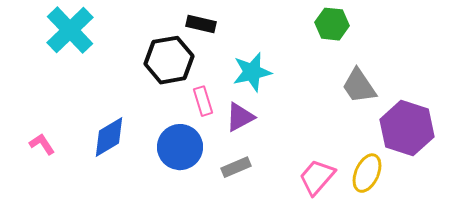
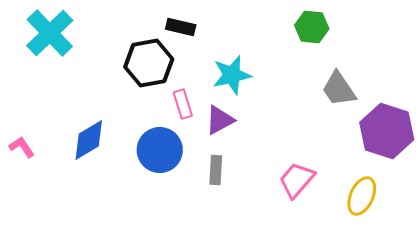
gray rectangle: (236, 167) -> (216, 170), turned -64
yellow ellipse: (367, 173) -> (362, 196), moved

